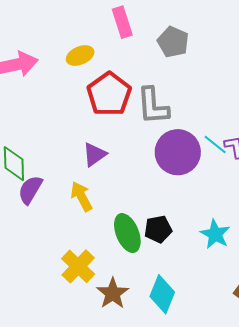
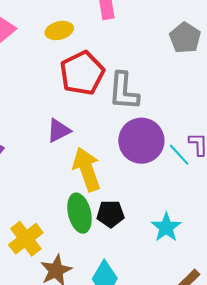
gray pentagon: (173, 42) -> (185, 38), moved
cyan line: (215, 145) -> (179, 155), moved
yellow arrow: (81, 196) -> (87, 169), moved, size x1.4

